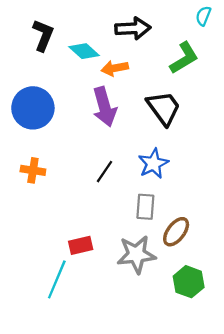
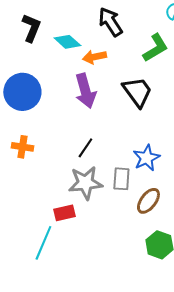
black arrow: (133, 28) -> (110, 22), turned -120
blue star: (153, 164) -> (146, 158), moved
gray star: (136, 254) -> (85, 183), moved

